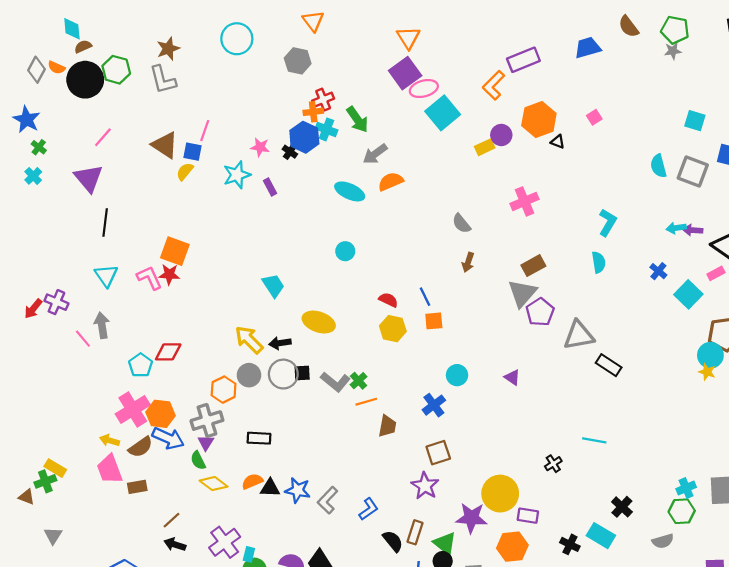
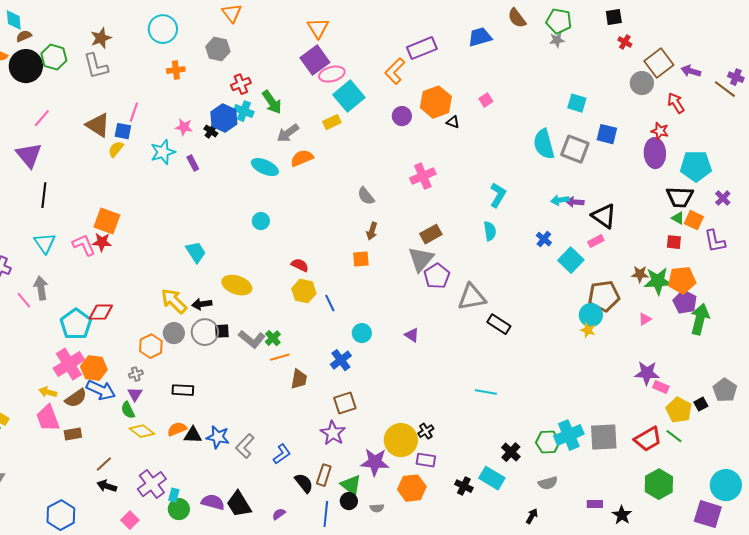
orange cross: (313, 112) -> (176, 70), moved
yellow rectangle: (485, 147) -> (332, 122), moved
cyan semicircle: (658, 166) -> (544, 144), size x1.4
blue line: (425, 297) -> (330, 303), moved
orange square: (434, 321) -> (361, 259), moved
cyan pentagon: (141, 365) -> (76, 324), size x1.4
gray cross: (207, 421) -> (136, 374), size x0.5
black cross: (553, 464) -> (426, 431), moved
cyan cross: (686, 488) -> (569, 435), size x1.6
green hexagon: (682, 511) -> (548, 442), moved

